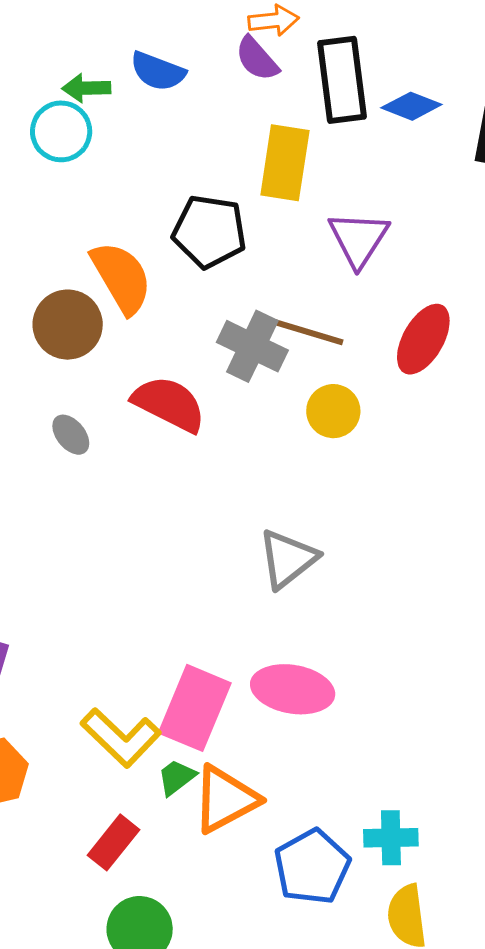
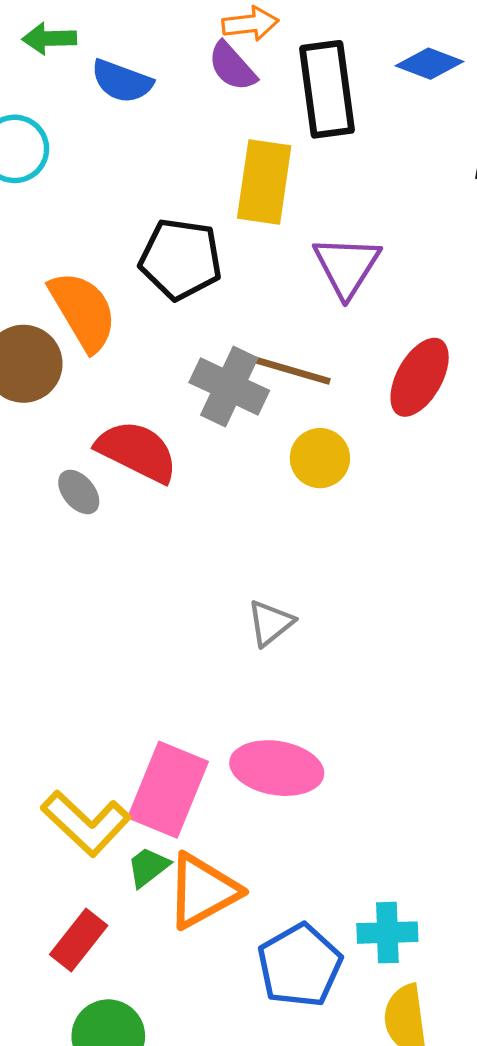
green arrow: (86, 88) -> (49, 38), moved
blue diamond: (411, 106) -> (430, 64), moved
gray ellipse: (71, 435) -> (79, 492), moved
gray triangle: (288, 559) -> (270, 623), size x0.7

